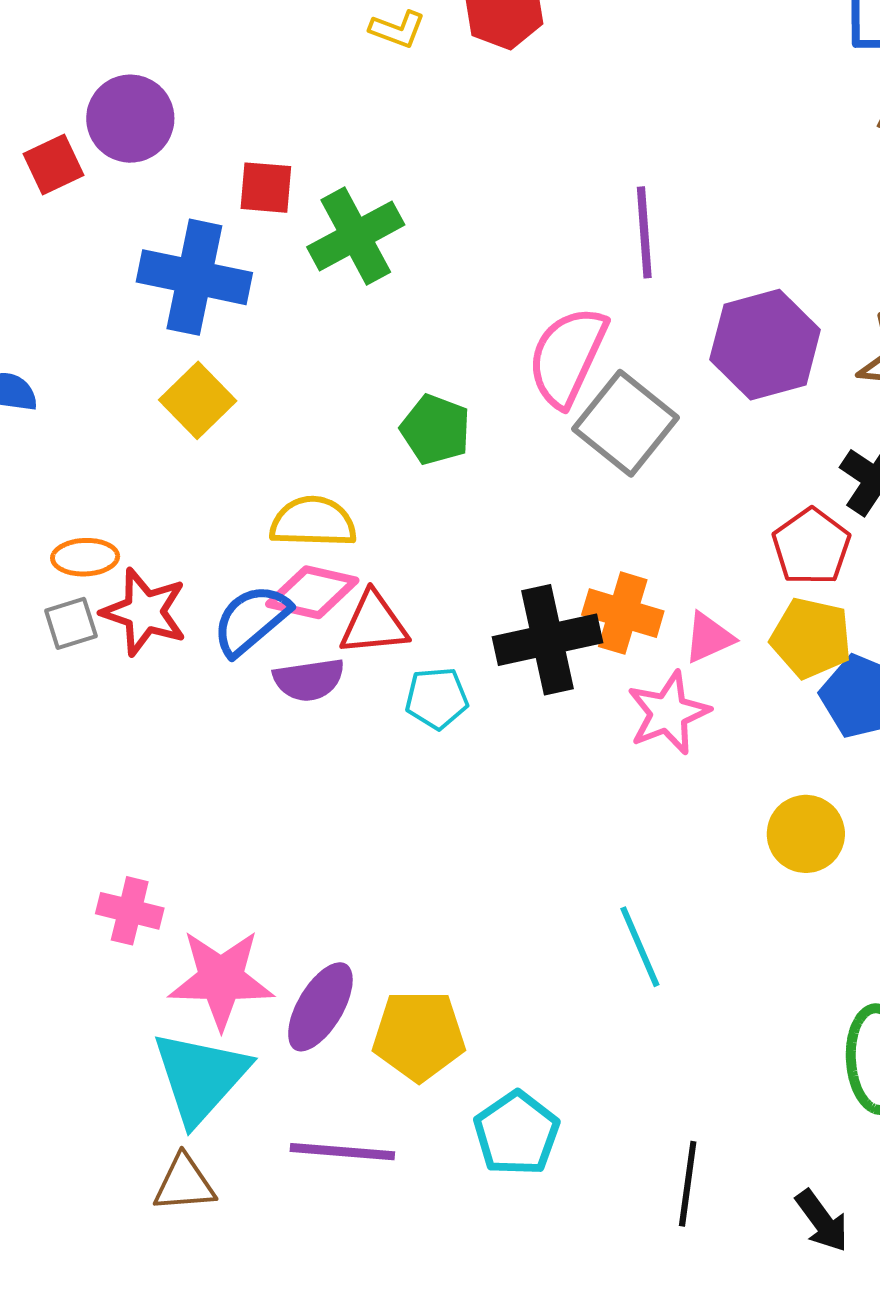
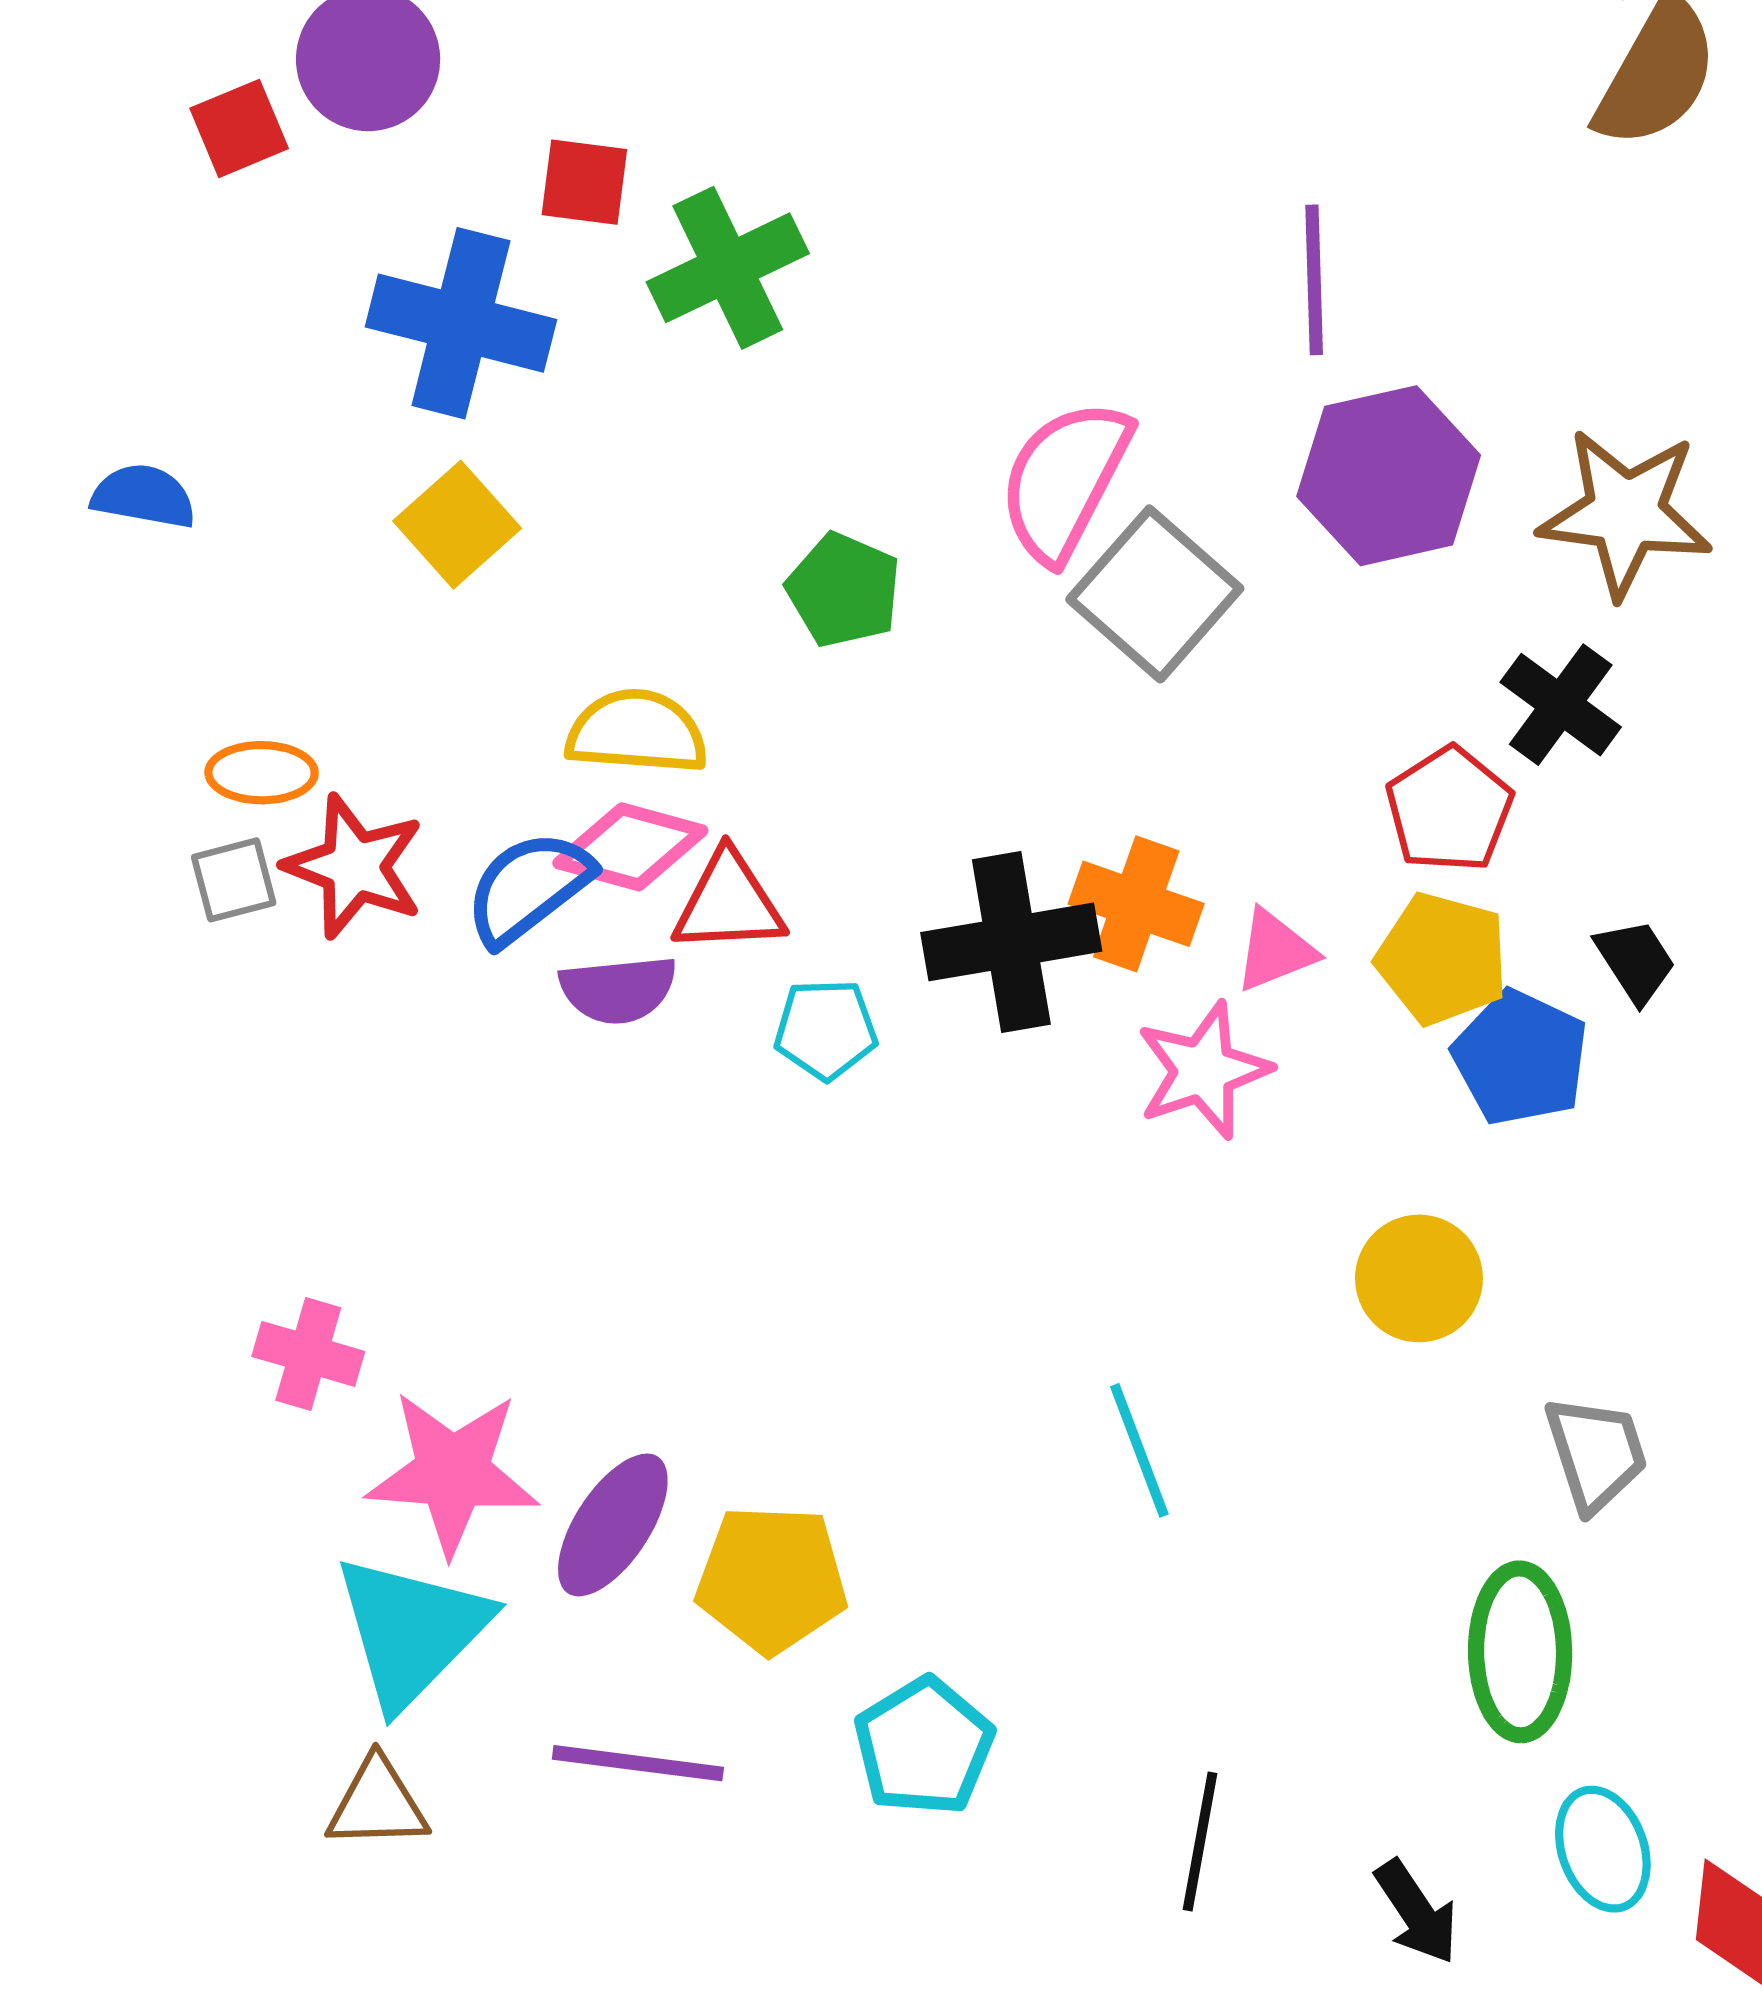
purple line: (644, 232) -> (1314, 280), moved

